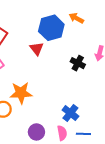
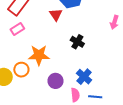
black cross: (78, 63) -> (77, 42), moved
purple circle: (36, 132) -> (55, 81), moved

